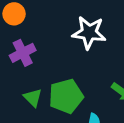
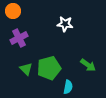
white star: (89, 33) -> (65, 24), size x0.7

